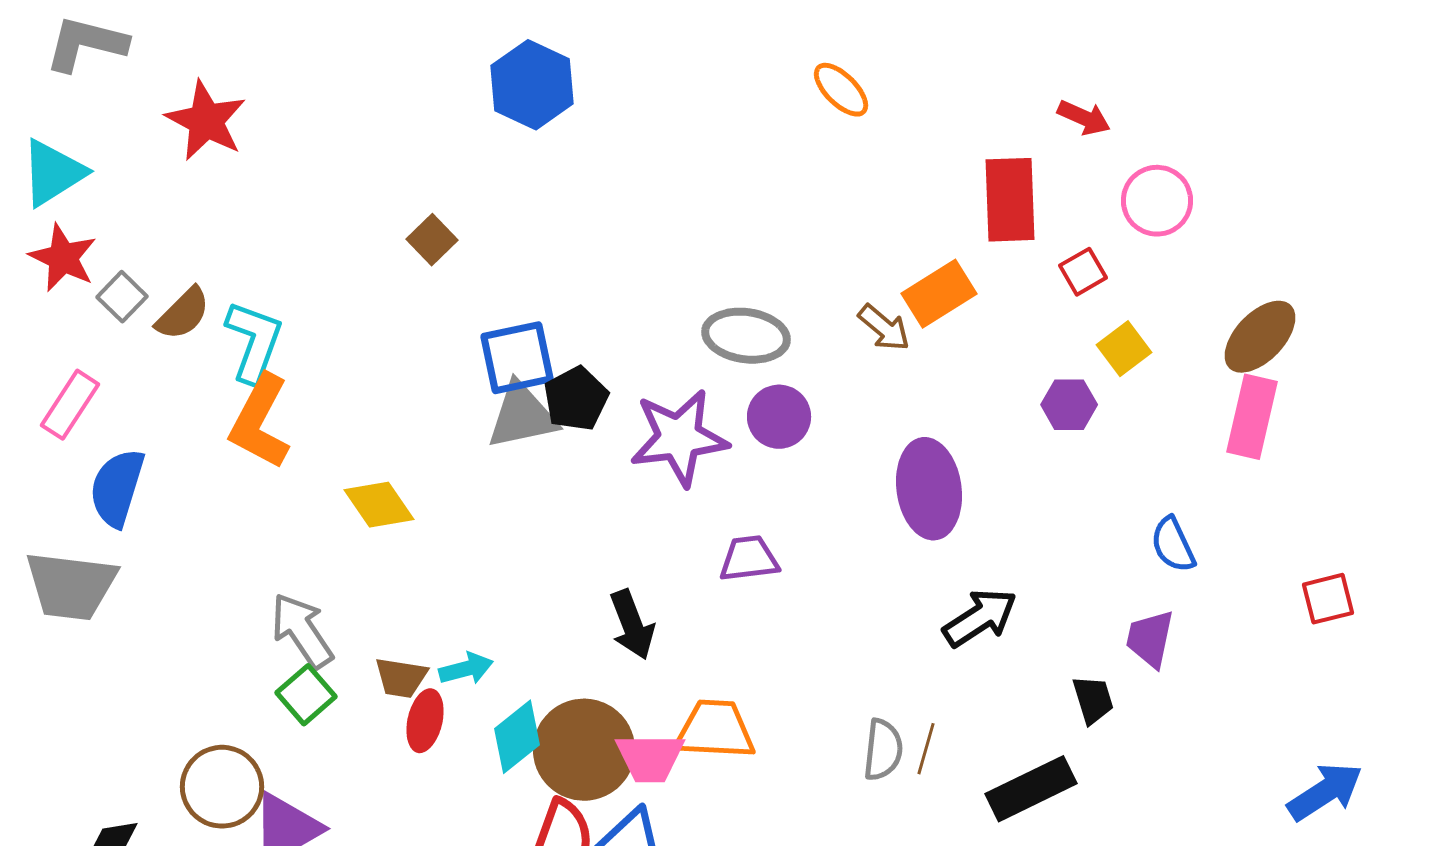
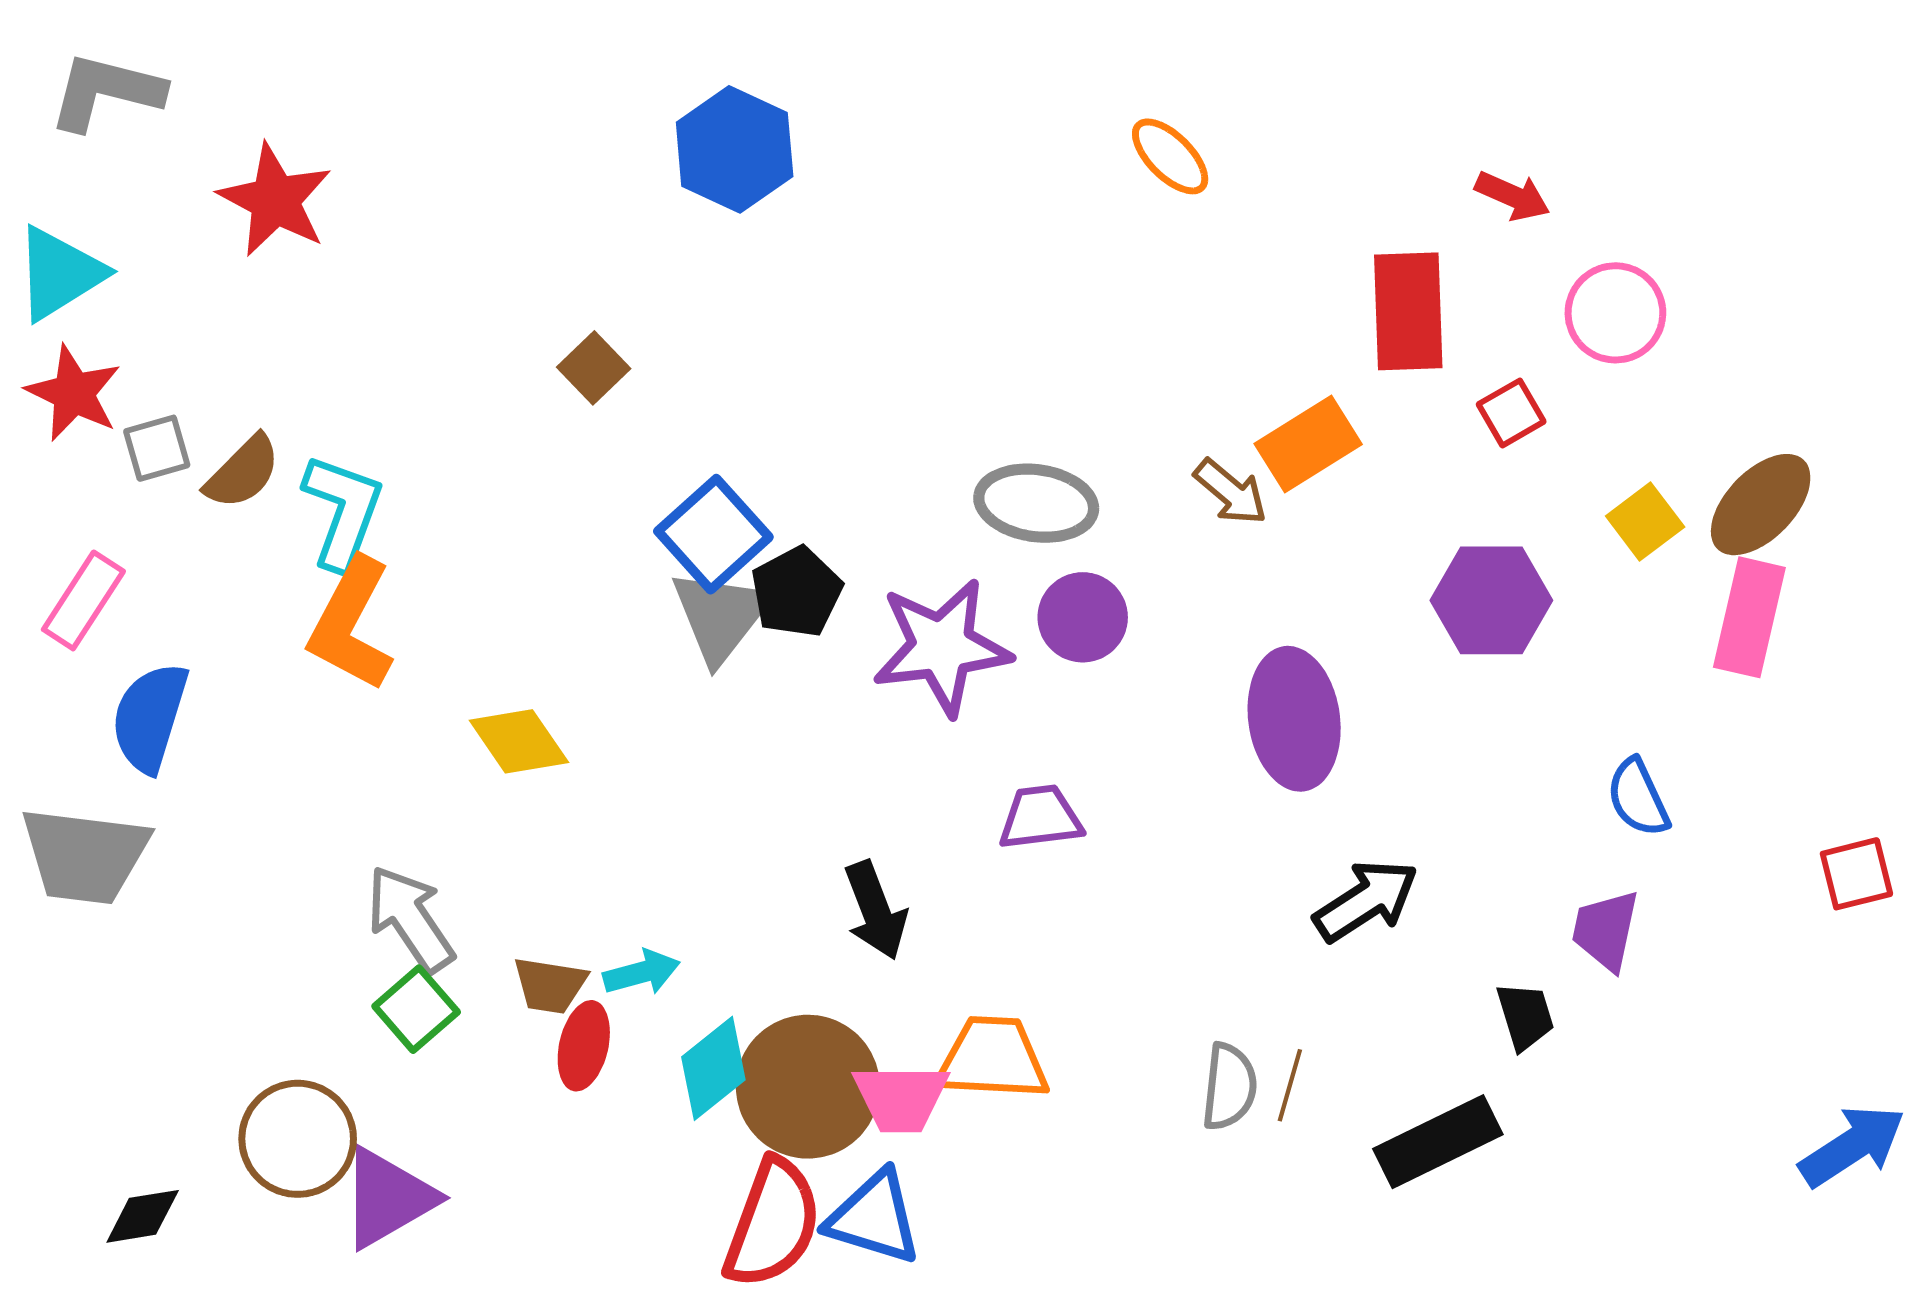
gray square: (122, 297) -> (157, 448), turned 30
yellow square: (1124, 349) -> (1645, 521), moved
blue square: (517, 358) -> (713, 534), turned -30
purple hexagon: (1069, 405) -> (1491, 600), size x1.5
gray triangle: (522, 416) -> (720, 616), turned -40

